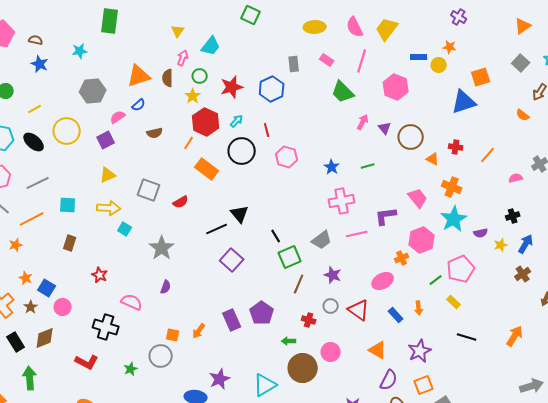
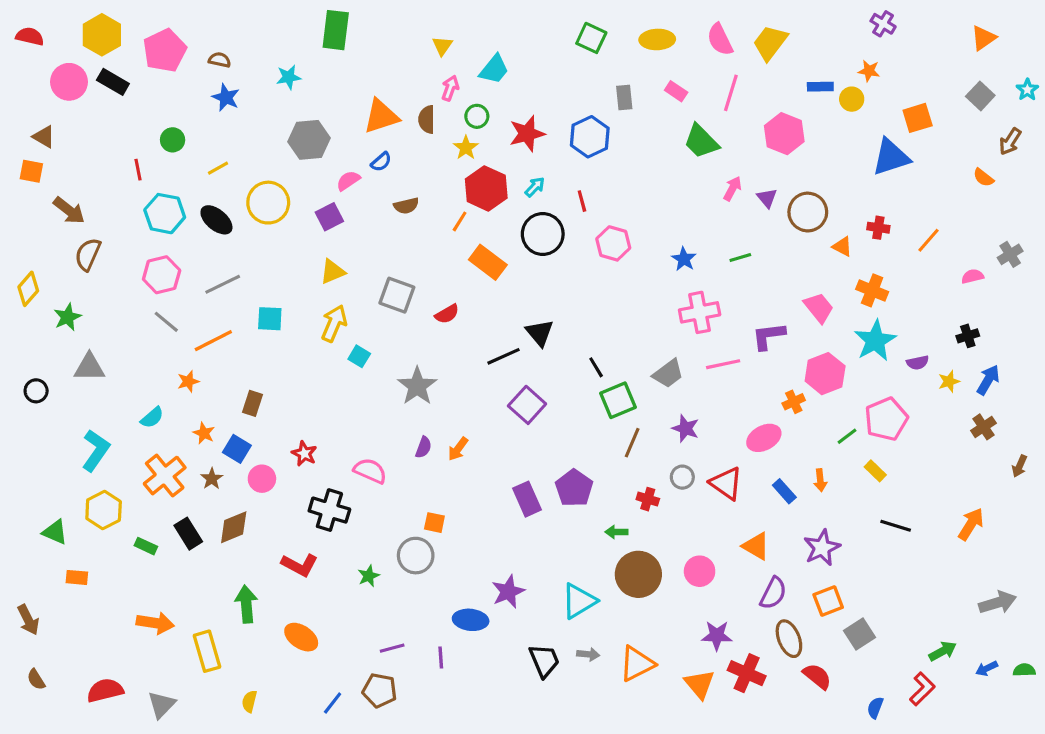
green square: (251, 15) -> (591, 38), moved
yellow arrow: (109, 208) -> (334, 323), turned -70
brown rectangle: (70, 243) -> (253, 403), moved
red star: (100, 275) -> (304, 454), moved
orange arrow: (199, 331) -> (458, 449), moved
pink circle: (331, 352) -> (700, 571), moved
green arrow: (30, 378) -> (246, 604), moved

